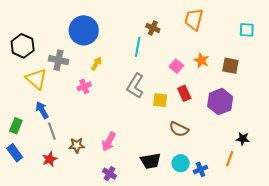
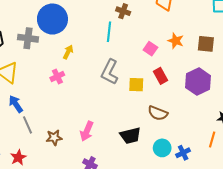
gray cross: (58, 60) -> (28, 38), moved
red star: (50, 159) -> (18, 157), moved
black trapezoid: (151, 161) -> (130, 136), moved

